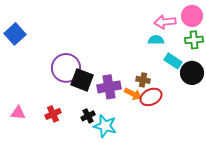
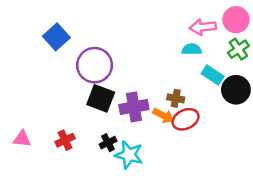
blue square: (15, 34) -> (56, 37), moved
green cross: (194, 40) -> (238, 49), turned -30
purple circle: (66, 68) -> (95, 65), moved

